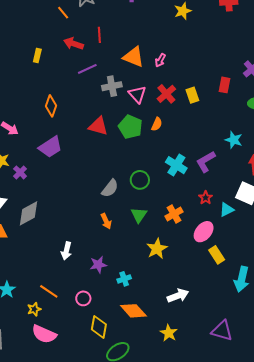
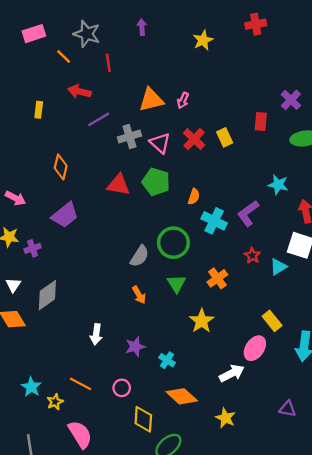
red line: (99, 35) -> (108, 63), moved
orange triangle: (134, 57) -> (151, 100), turned -30
orange semicircle: (157, 124) -> (194, 197), moved
purple cross: (20, 172) -> (33, 248), turned 32
green circle: (140, 180) -> (173, 243), size x1.4
pink ellipse: (204, 232) -> (255, 348), moved
cyan cross: (124, 279) -> (167, 360), turned -32
yellow star: (34, 309) -> (55, 402), moved
purple triangle: (222, 331) -> (288, 409), size x0.7
pink semicircle: (44, 334) -> (80, 434), turned -140

